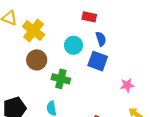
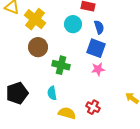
cyan circle: (74, 45) -> (73, 24), moved
pink star: (127, 85) -> (98, 69), moved

